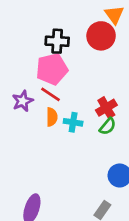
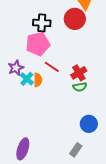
red line: (51, 94) -> (52, 67), moved
cyan cross: (73, 122) -> (27, 79), moved, turned 32
green semicircle: (108, 126) -> (80, 87), turned 40

